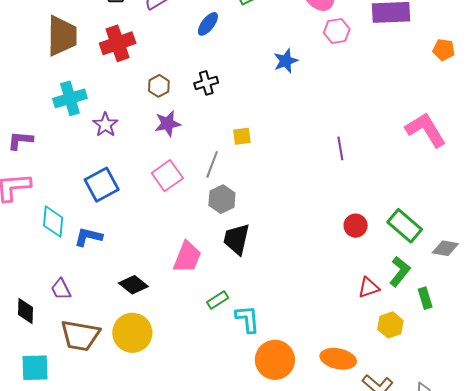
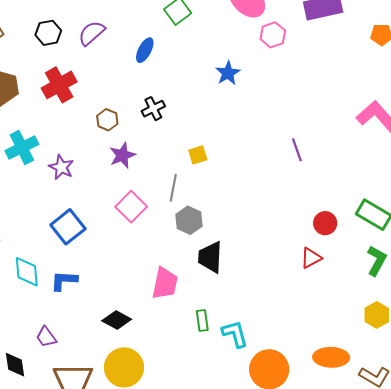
red triangle: (369, 288) -> (311, 258), moved
green rectangle: (218, 300) -> (202, 320), turned -55

